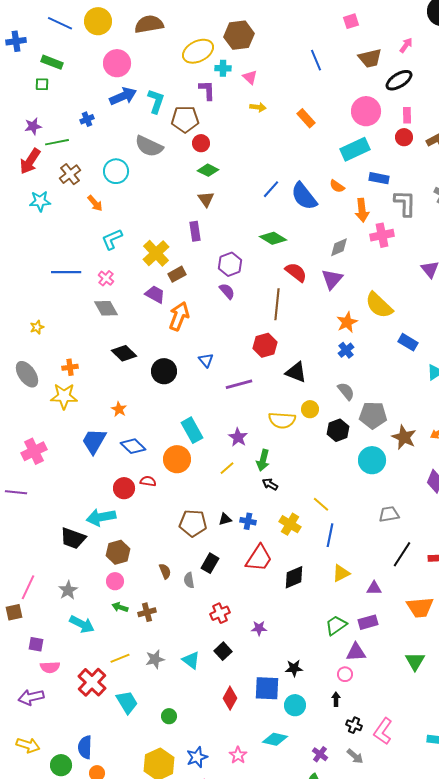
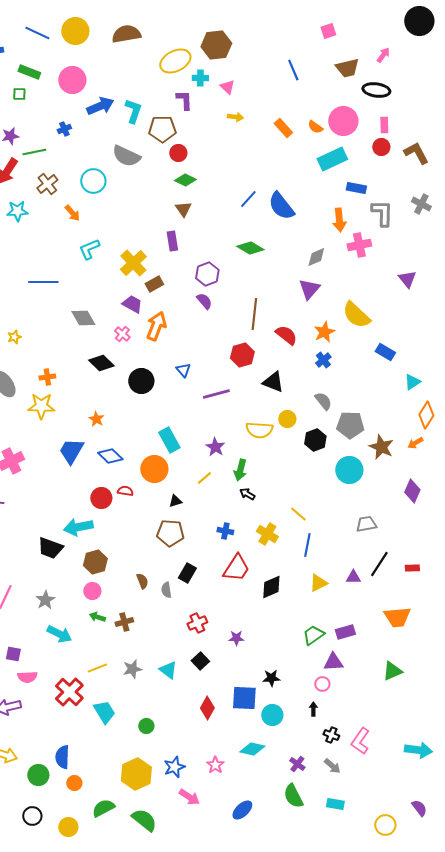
pink circle: (117, 63) -> (72, 80), moved
black ellipse: (399, 80) -> (376, 90), turned 40
orange semicircle: (337, 186) -> (315, 127), moved
red semicircle: (296, 272) -> (286, 335), moved
pink cross: (106, 278) -> (122, 334), moved
black triangle: (225, 519) -> (175, 501), moved
purple triangle: (374, 588) -> (353, 577), moved
green triangle: (415, 661) -> (392, 671), turned 35

